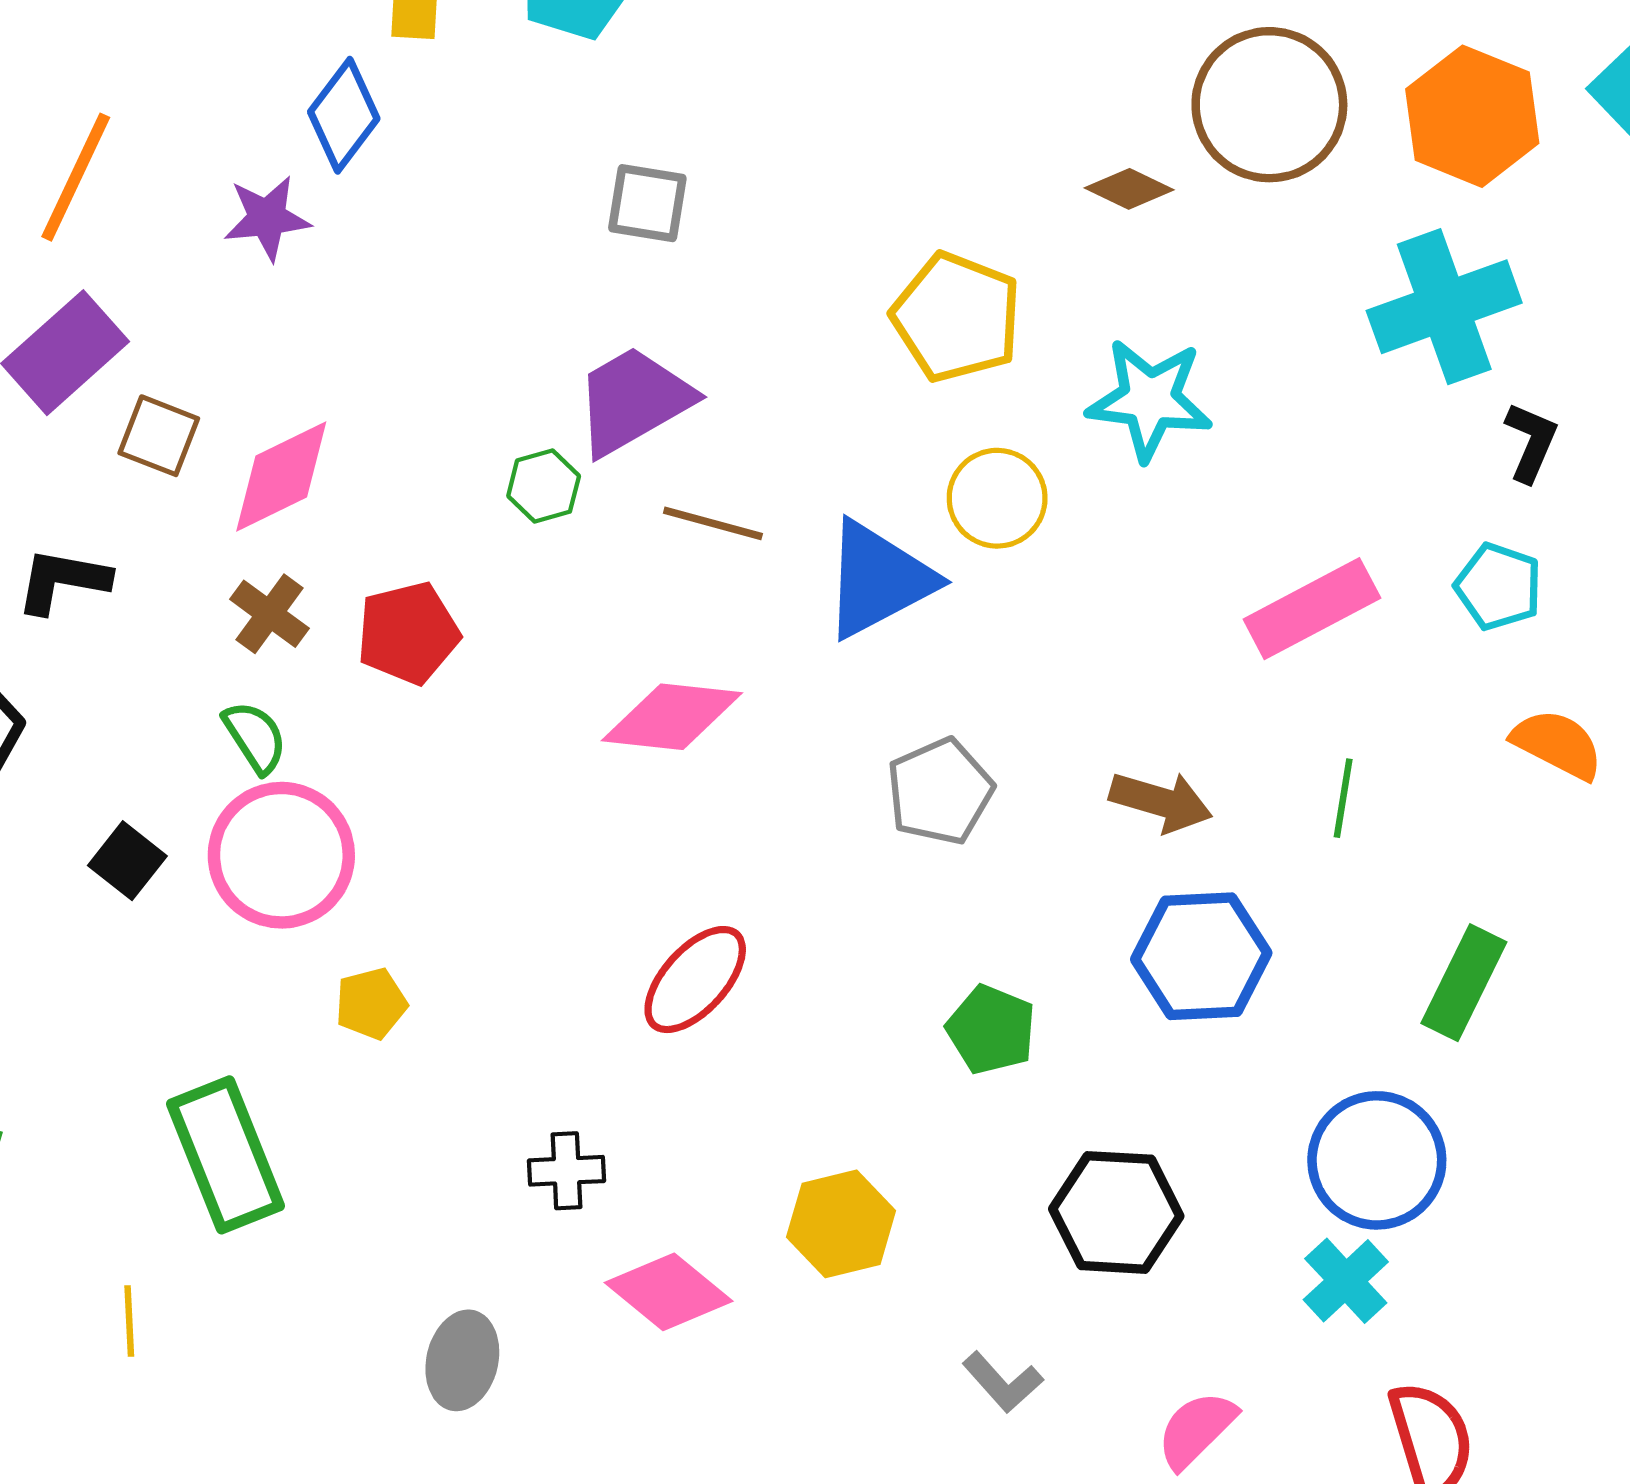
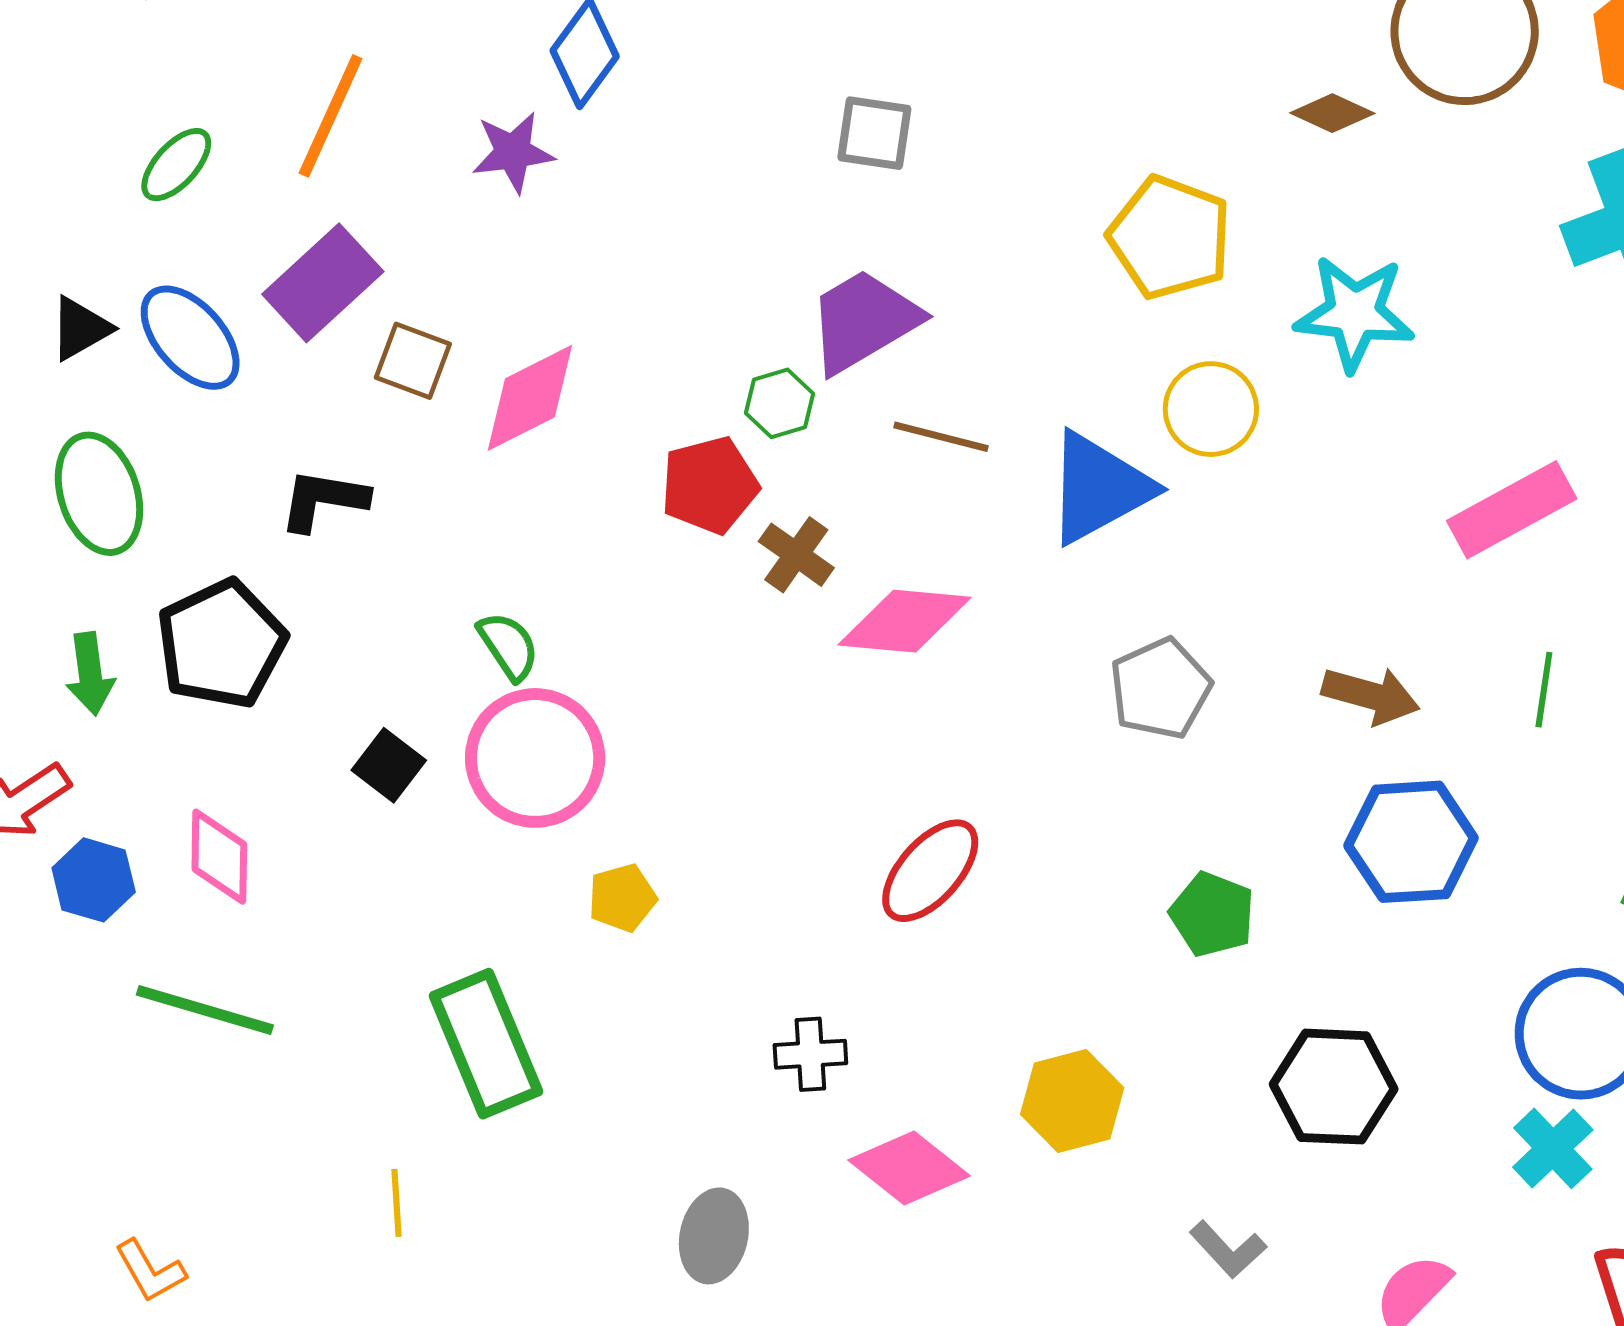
brown cross: (269, 614) -> (796, 555), moved
red pentagon: (408, 633) -> (709, 485), moved

